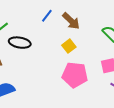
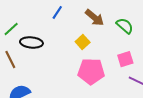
brown arrow: (71, 21) -> (95, 18), moved

